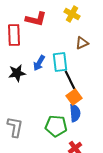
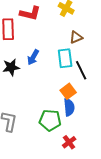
cyan rectangle: (60, 62) -> (65, 58), moved
black line: (70, 80) -> (81, 70), moved

